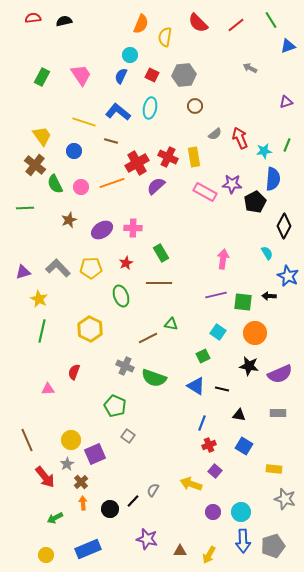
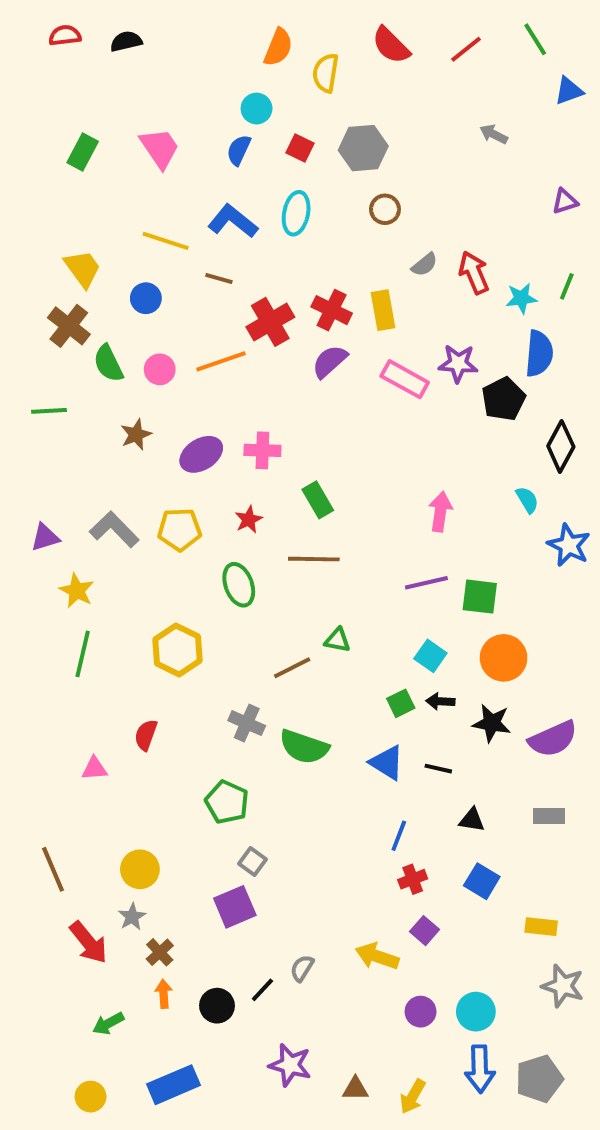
purple semicircle: (156, 186) -> (330, 361), moved
black arrow: (269, 296) -> (440, 701), moved
purple square: (95, 454) -> (235, 907), moved

